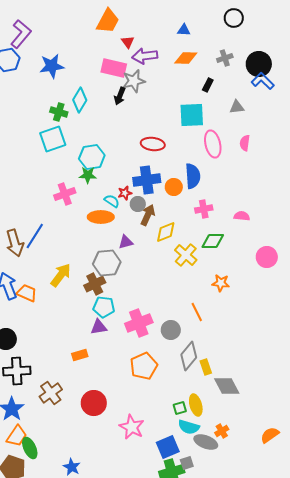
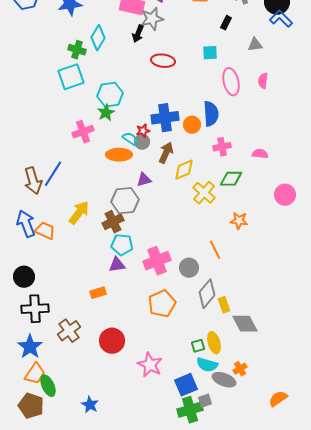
cyan square: (192, 115) -> (210, 53), size x0.6
red ellipse: (153, 144) -> (163, 61), moved
green star: (88, 175) -> (106, 113), turned -30
gray circle: (138, 204) -> (142, 142), moved
orange semicircle: (270, 435) -> (278, 399), moved

